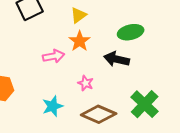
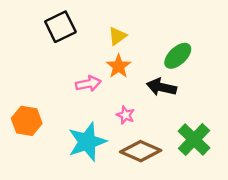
green ellipse: (131, 32) -> (178, 56), turned -30
cyan star: (53, 106) -> (87, 142), size x1.6

